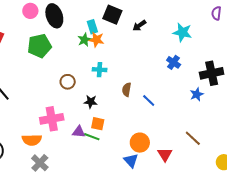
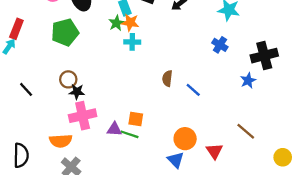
cyan cross: (100, 70) -> (132, 42), moved
brown circle: (68, 82) -> (68, 79), moved
black star: (91, 102) -> (77, 92), moved

